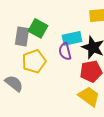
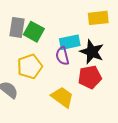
gray rectangle: (22, 36) -> (17, 27), moved
yellow trapezoid: (89, 96) -> (62, 97), moved

